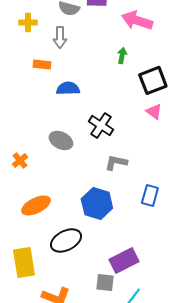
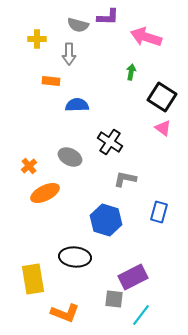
black square: (153, 80) -> (162, 97), turned -36
orange cross: (20, 160) -> (29, 166), moved
orange ellipse: (36, 205) -> (45, 193), moved
black ellipse: (66, 240) -> (75, 257), turned 32

